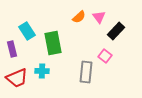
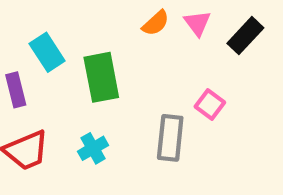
black rectangle: (116, 31) -> (245, 36), moved
cyan cross: (42, 71) -> (93, 148), moved, turned -32

